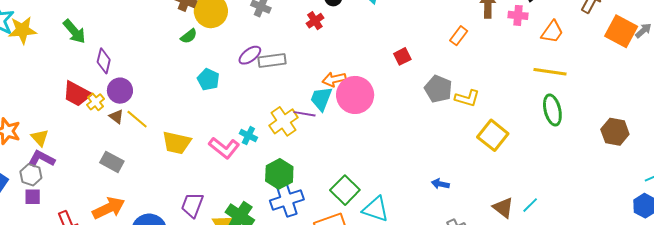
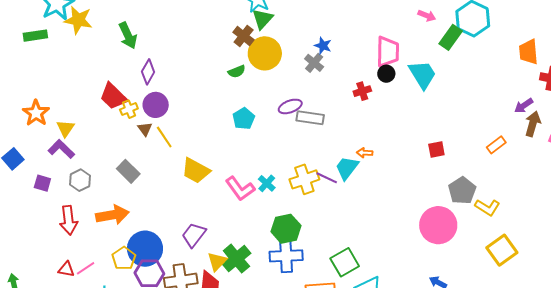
orange arrow: (334, 79) -> (365, 153), size x0.7
pink circle: (355, 95) -> (438, 225), moved
gray hexagon: (31, 175) -> (80, 180), moved

